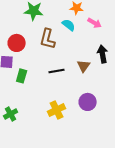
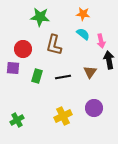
pink arrow: (95, 23) -> (101, 41), moved, turned 48
cyan semicircle: (69, 25) -> (83, 34), moved
green rectangle: (22, 76) -> (37, 76), moved

